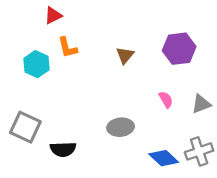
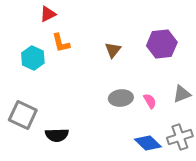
pink semicircle: (166, 100) -> (150, 101), moved
gray ellipse: (121, 127) -> (121, 98), moved

